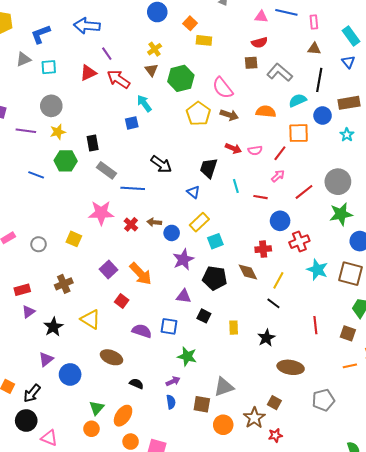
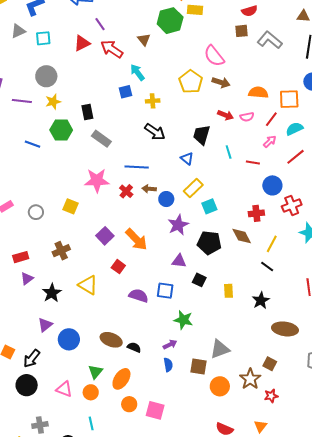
yellow cross: (155, 49) -> (153, 101), moved, turned 32
green hexagon: (181, 78) -> (170, 21), moved
cyan semicircle: (298, 100) -> (294, 129), moved
orange semicircle: (266, 112) -> (258, 92), moved
blue line: (133, 188) -> (137, 167), moved
brown ellipse: (111, 357) -> (111, 340), moved
pink triangle: (49, 438) -> (64, 389), moved

